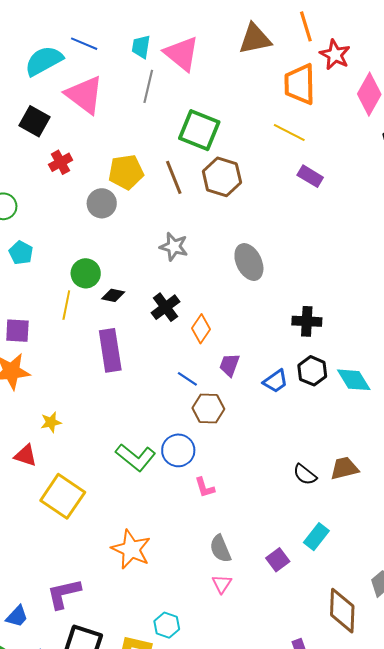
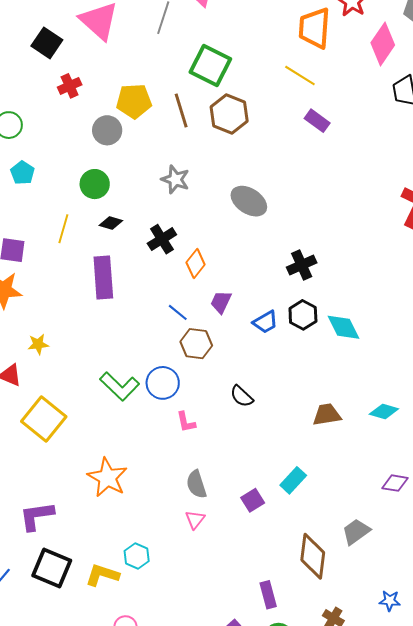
gray ellipse: (249, 262) -> (249, 201), turned -36
green circle: (86, 273) -> (95, 184), moved
black cross: (307, 321) -> (302, 265), turned -32
black semicircle: (305, 475) -> (242, 396), moved

